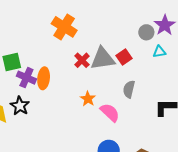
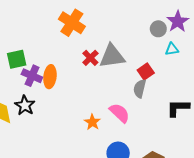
red square: (124, 57) -> (146, 71), moved
orange star: (88, 99) -> (92, 122), moved

